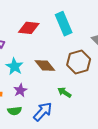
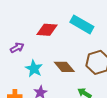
cyan rectangle: (64, 24) -> (82, 24), turned -35

